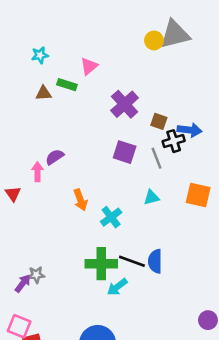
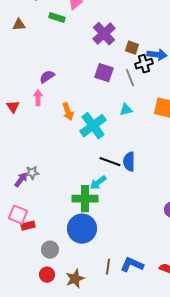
brown triangle: (44, 93) -> (19, 25), moved
pink arrow: (37, 172) -> (38, 98), moved
cyan cross: (111, 217) -> (93, 126), size x1.5
green cross: (101, 264) -> (85, 199), moved

